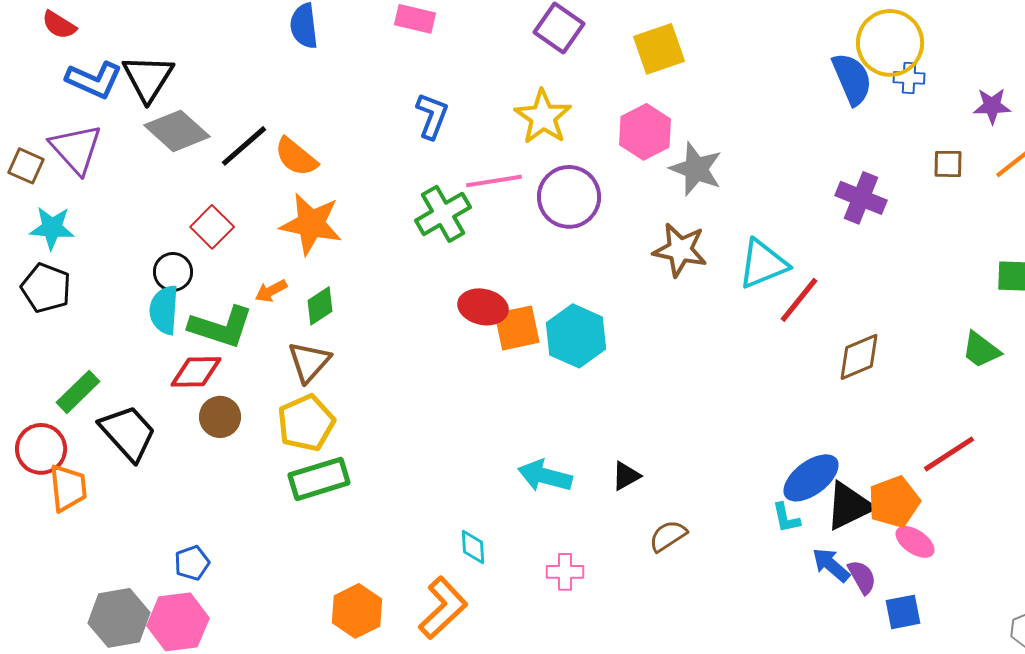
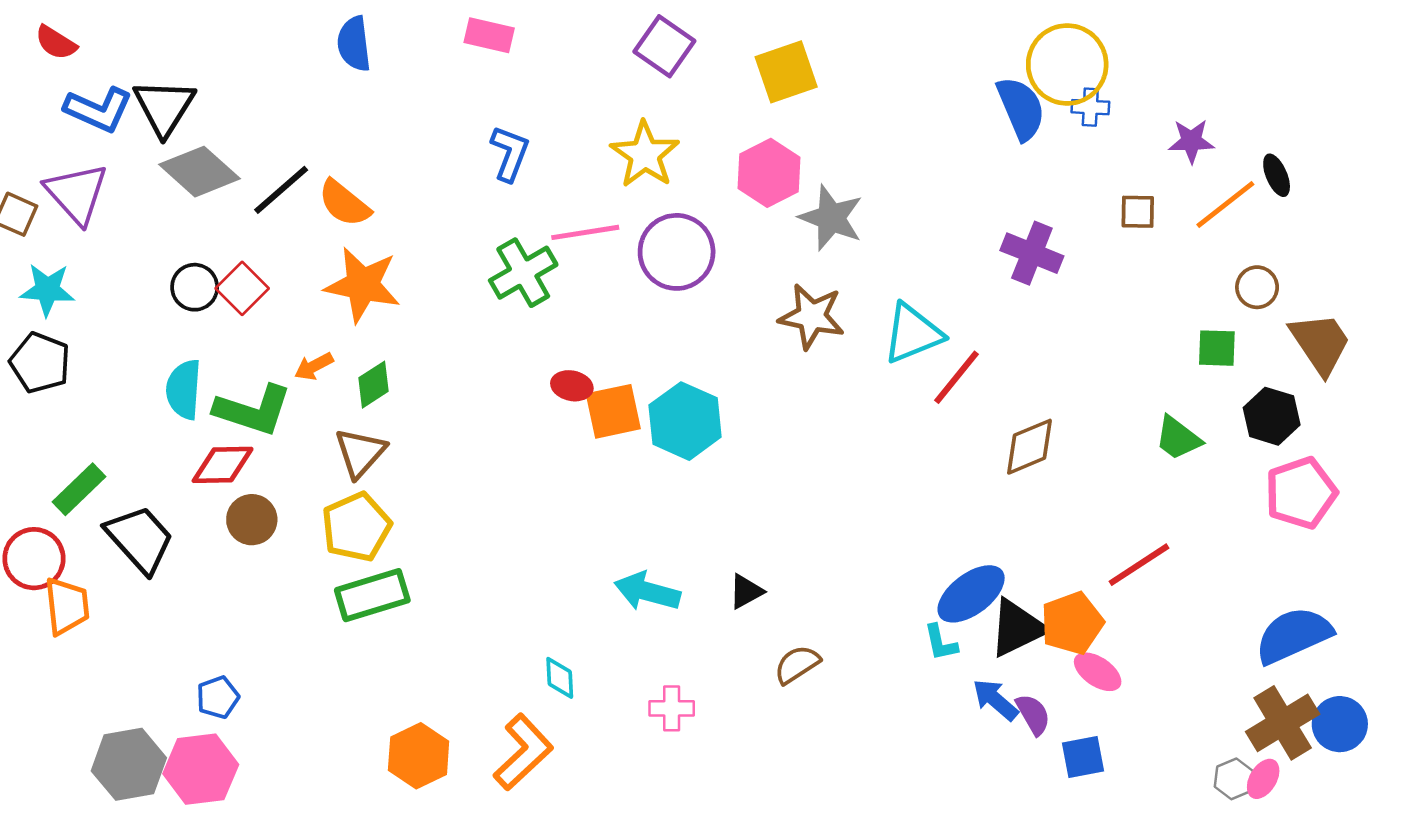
black circle: (173, 272) -> (195, 287), moved
red ellipse: (483, 307) -> (572, 386), size x0.7

